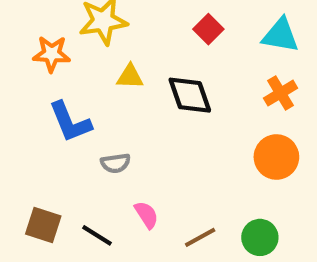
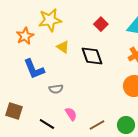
orange star: (52, 54) -> (25, 36), turned -30
yellow triangle: (130, 77) -> (63, 47), turned 32
brown square: (43, 225) -> (14, 111), moved

